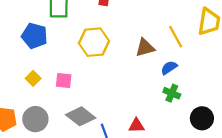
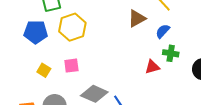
yellow hexagon: (94, 42) -> (72, 27), moved
red triangle: (137, 126) -> (152, 67), moved

